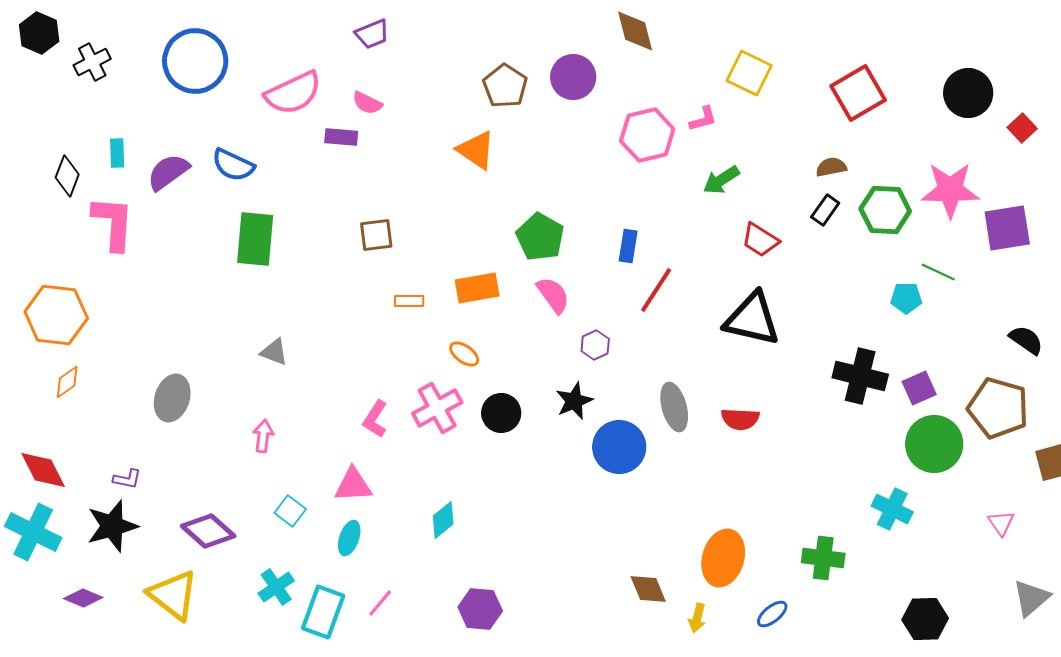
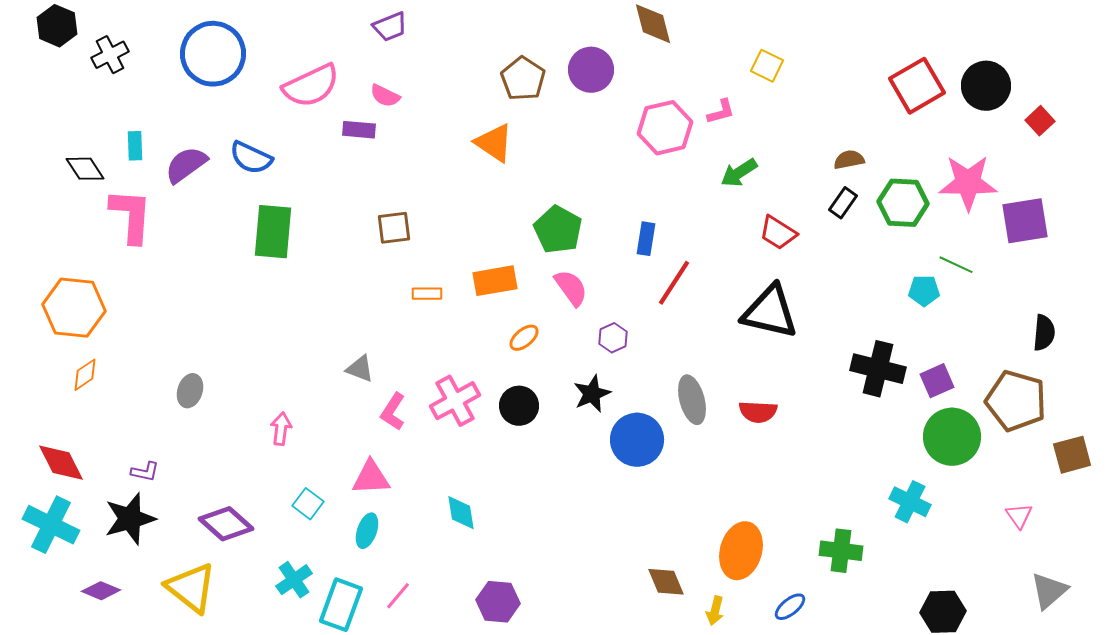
yellow square: (749, 73) -> (767, 66), size x0.7
red square: (858, 93) -> (917, 86), moved
black diamond: (67, 176) -> (85, 169), turned -54
black semicircle: (1026, 340) -> (1044, 333), turned 60
gray triangle: (274, 352) -> (360, 369), moved
orange ellipse: (464, 354) -> (524, 338), moved, turned -76
gray ellipse: (172, 398) -> (190, 391), size x0.7
cyan diamond: (443, 520) -> (461, 513), turned -60

